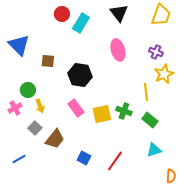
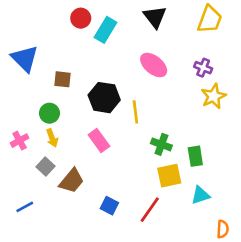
pink ellipse: (118, 50) -> (154, 65), turned -35
green circle: (28, 90) -> (49, 113), moved
yellow line: (146, 92) -> (135, 112), moved
yellow square: (102, 114) -> (169, 176), moved
green rectangle: (150, 120) -> (195, 156), turned 42

